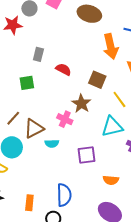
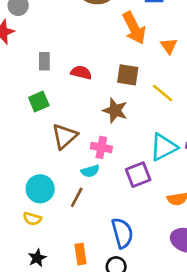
brown line: (13, 118) -> (77, 197), moved
pink cross: (65, 119) -> (101, 147), moved
cyan triangle: (112, 127) -> (163, 147), moved
brown triangle: (34, 129) -> (64, 136), moved

